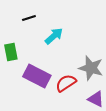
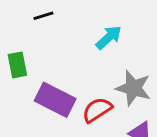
cyan arrow: (54, 36) -> (109, 37), moved

